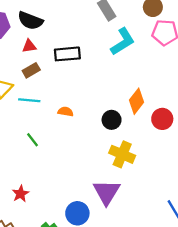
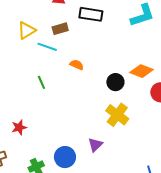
brown rectangle: (31, 70) -> (60, 29), moved
orange diamond: (136, 101) -> (142, 71), turned 60
purple triangle: (107, 192) -> (95, 145), size x0.6

